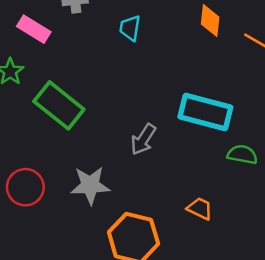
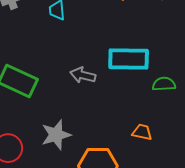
gray arrow: (143, 139) -> (83, 75), moved, turned 85

